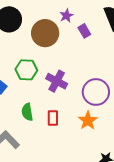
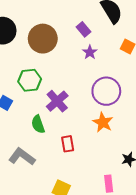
purple star: (66, 16) -> (90, 52), moved
purple cross: (57, 81) -> (57, 101), moved, turned 30
red rectangle: (53, 118) -> (68, 144), moved

